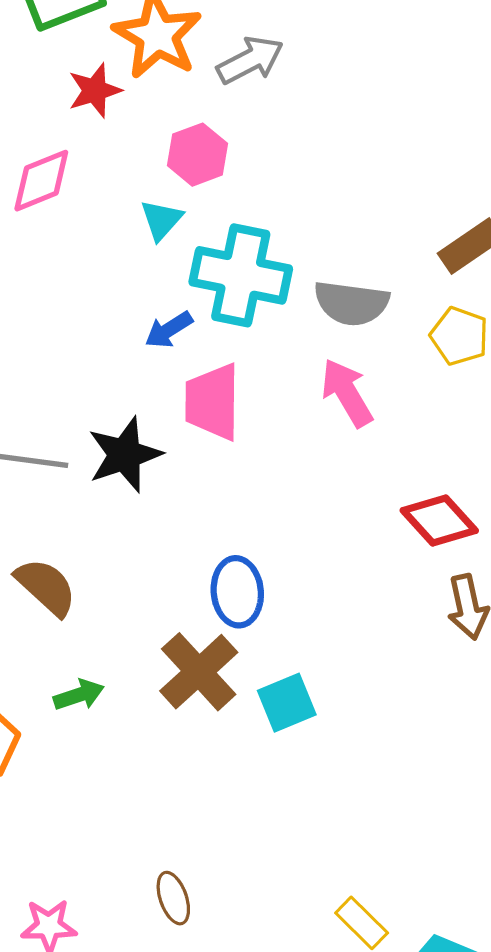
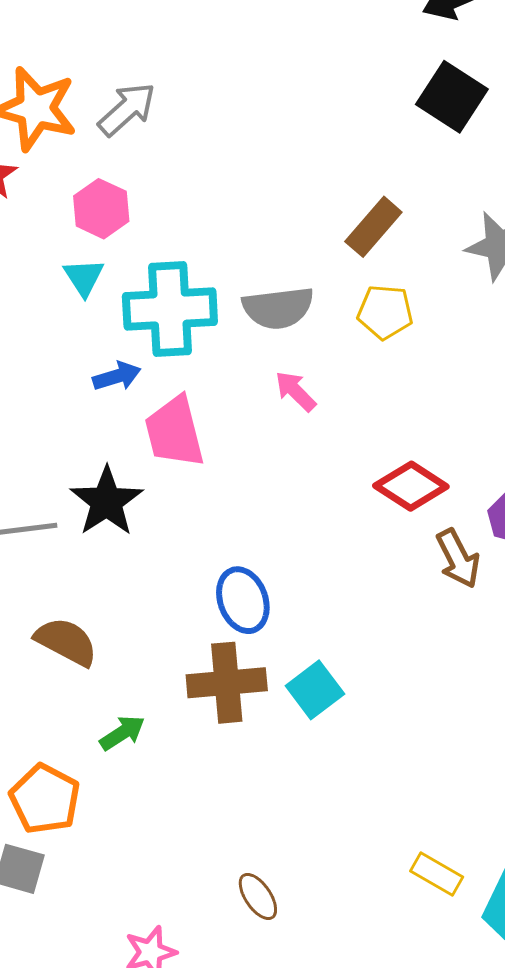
blue arrow: (169, 330) -> (117, 376), turned -150
pink arrow: (347, 393) -> (295, 391), size x0.7
brown cross: (199, 672) -> (227, 683), turned -38

